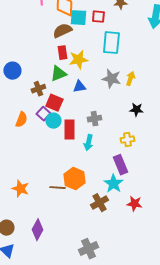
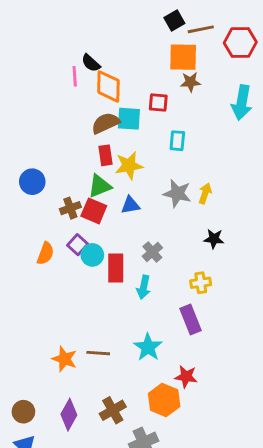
cyan square: (78, 18) -> (129, 119), moved
cyan rectangle: (111, 43) -> (177, 141), size x0.6
red square: (54, 103) -> (94, 211), moved
gray cross: (94, 119) -> (152, 252), turned -32
orange hexagon: (74, 179) -> (164, 400), moved
cyan star: (113, 184) -> (148, 347), moved
orange star: (20, 189) -> (64, 359), moved
brown cross: (99, 203) -> (113, 410), moved
red star: (134, 204) -> (186, 377), moved

